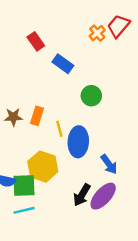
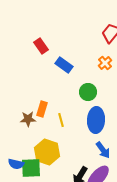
orange cross: (97, 33) -> (105, 63), moved
brown star: (13, 117) -> (28, 119), moved
blue ellipse: (78, 142) -> (96, 120), moved

